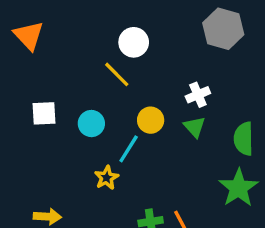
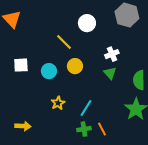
white circle: (134, 42) -> (87, 23), moved
yellow circle: (151, 120) -> (75, 66), moved
cyan line: (129, 149) -> (86, 108), moved

